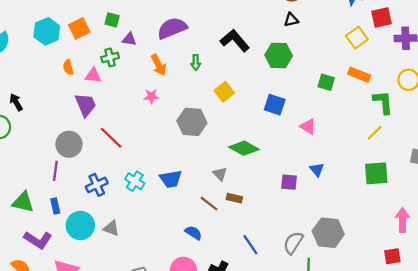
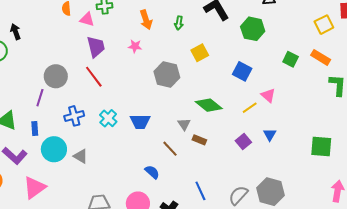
purple trapezoid: (85, 105) -> (96, 47), moved
yellow line: (375, 133) -> (250, 108), moved
purple square: (289, 182) -> (243, 142), turned 35
brown rectangle: (234, 198) -> (199, 140), moved

